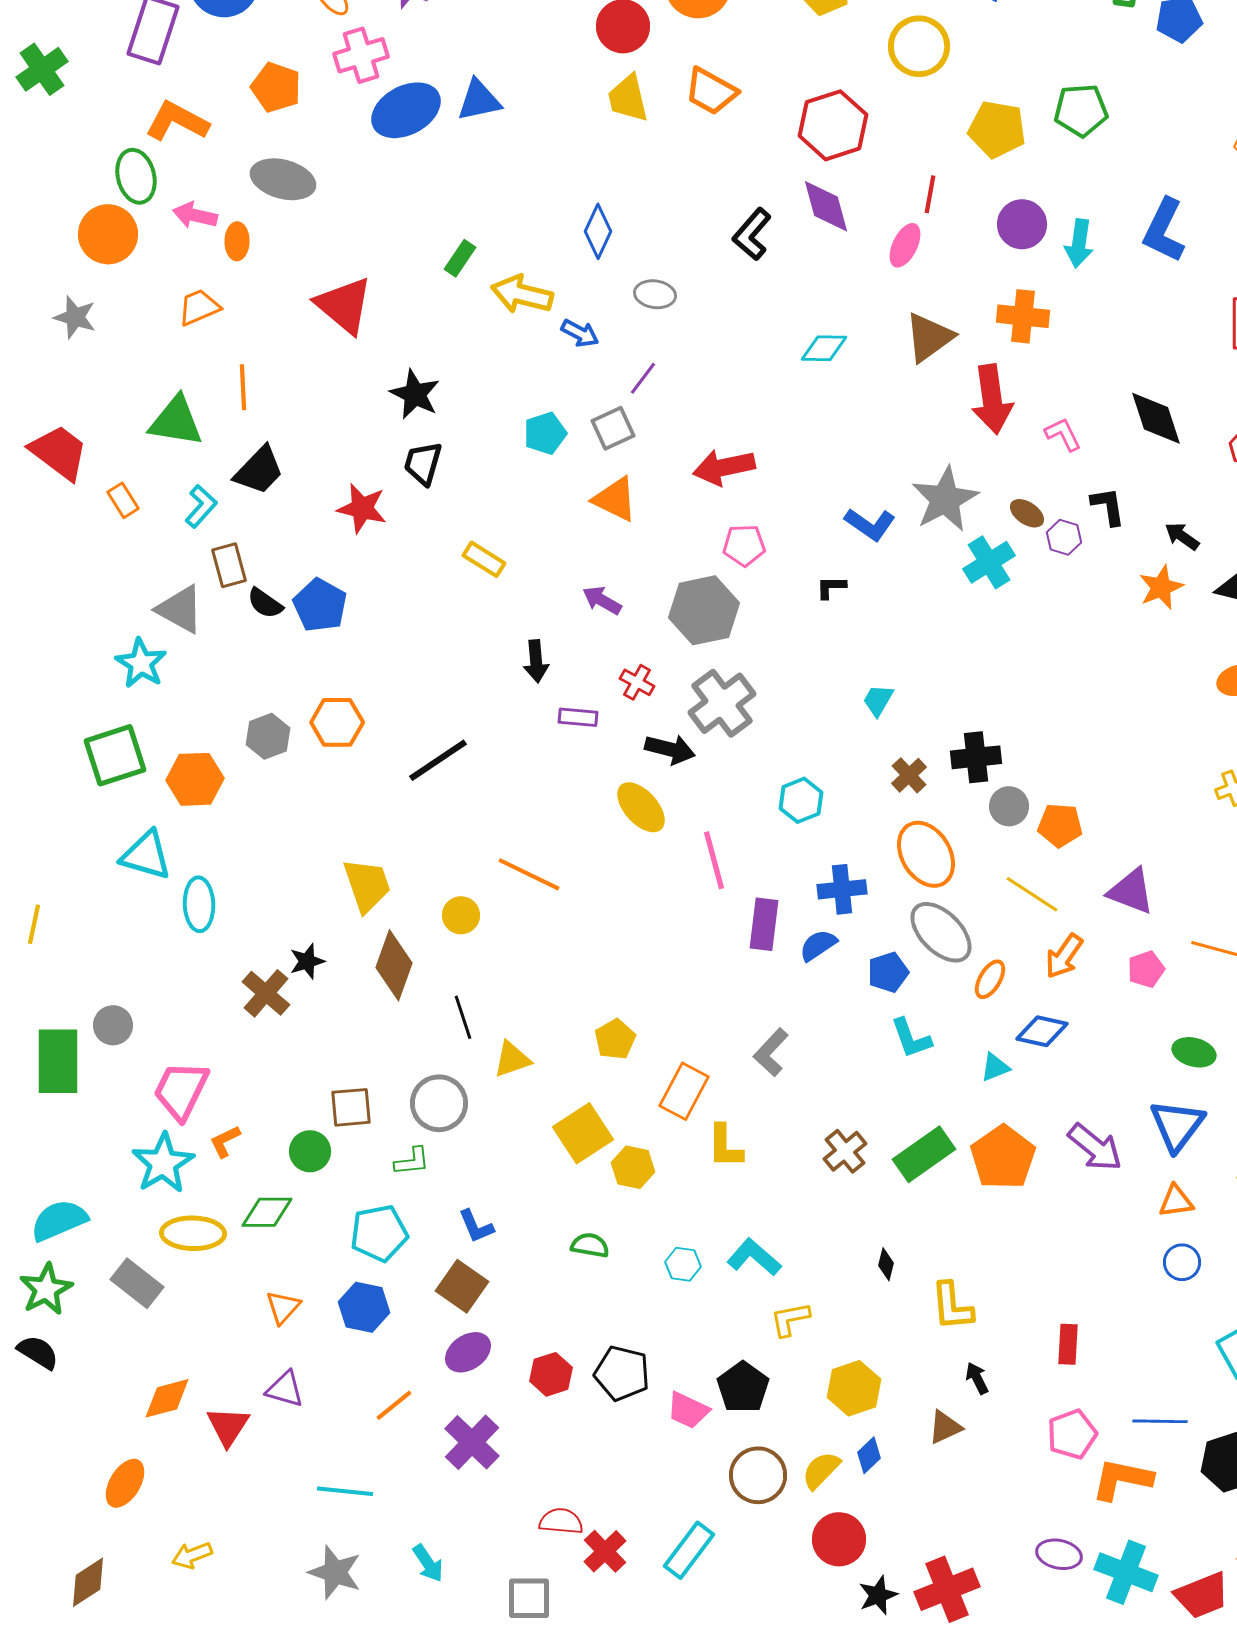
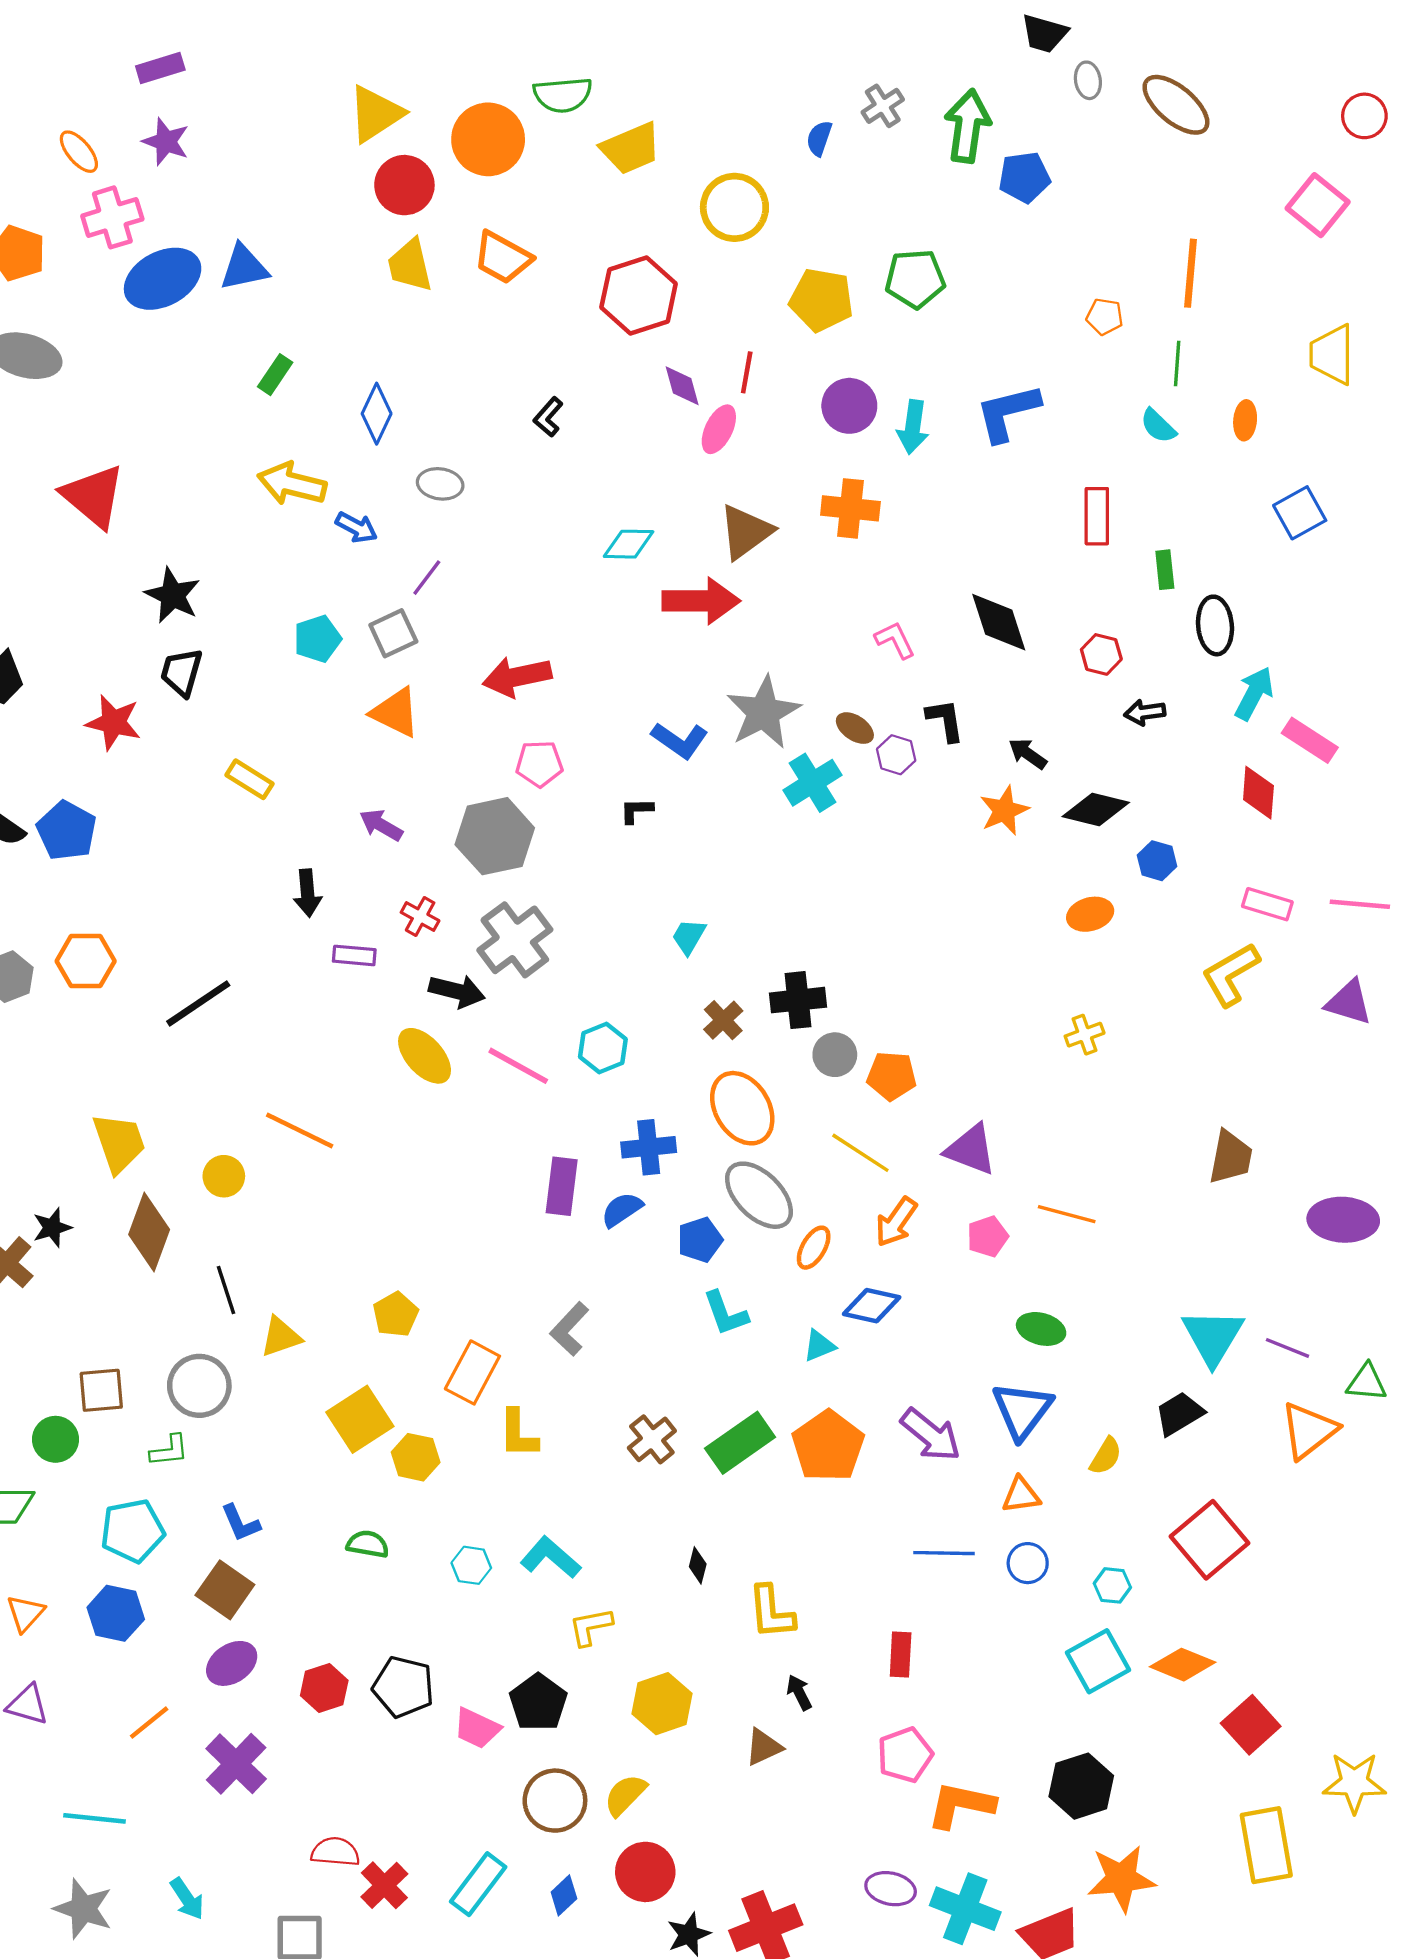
purple diamond: (826, 206) -> (682, 386), moved, size x0.7
blue L-shape: (1164, 230) -> (1008, 413), turned 50
black L-shape: (752, 234) -> (548, 417), size x0.7
green rectangle: (460, 258) -> (275, 375), moved
red arrow: (992, 399) -> (701, 601), moved, turned -82
pink line: (714, 860) -> (518, 1066), moved, turned -46
blue line: (1160, 1421) -> (944, 1553), moved
blue diamond: (869, 1455) -> (564, 1895), moved

